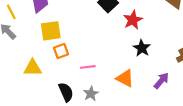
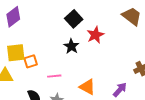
yellow square: (51, 31) -> (16, 53), moved
black star: (142, 48) -> (71, 46), moved

